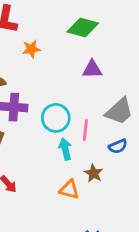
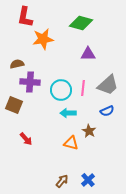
orange star: (31, 49) -> (43, 39), size x1.5
pink line: (85, 130) -> (83, 88), moved
cyan arrow: (65, 149) -> (68, 113), turned -77

